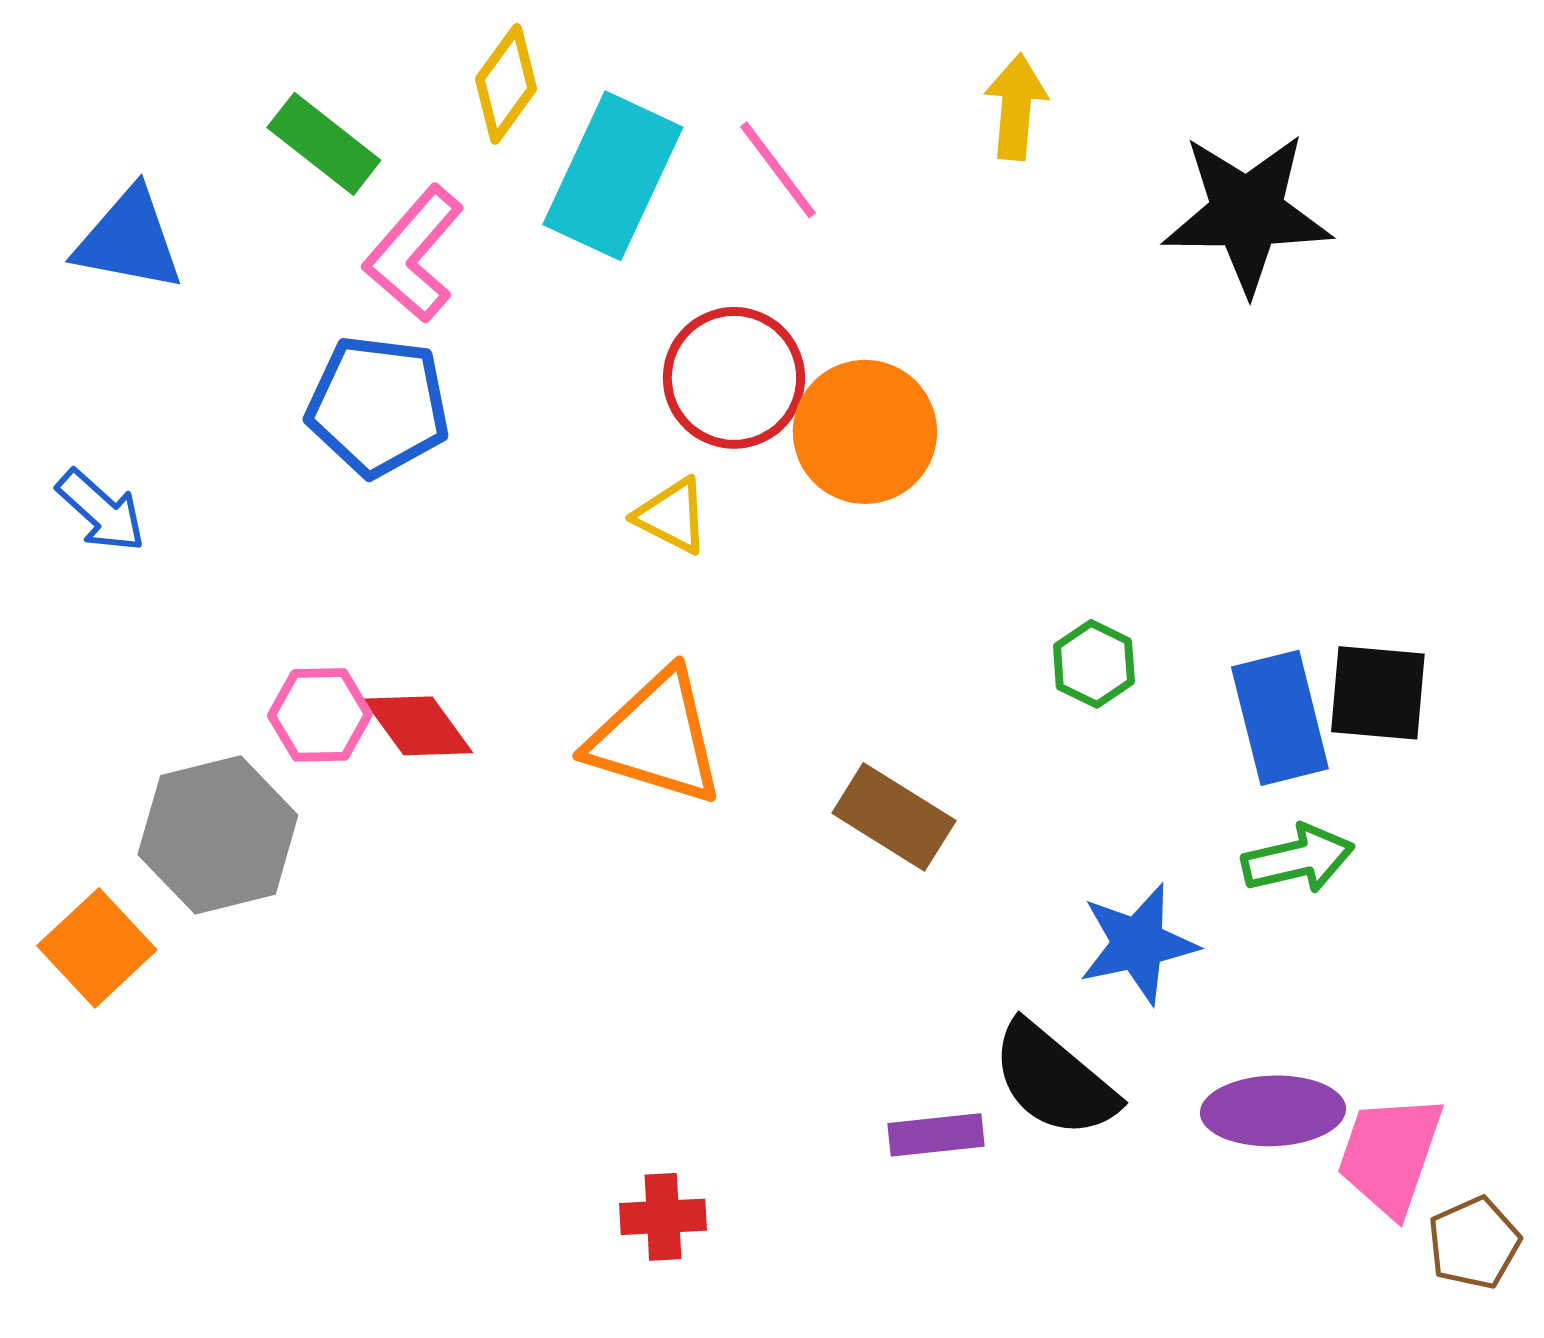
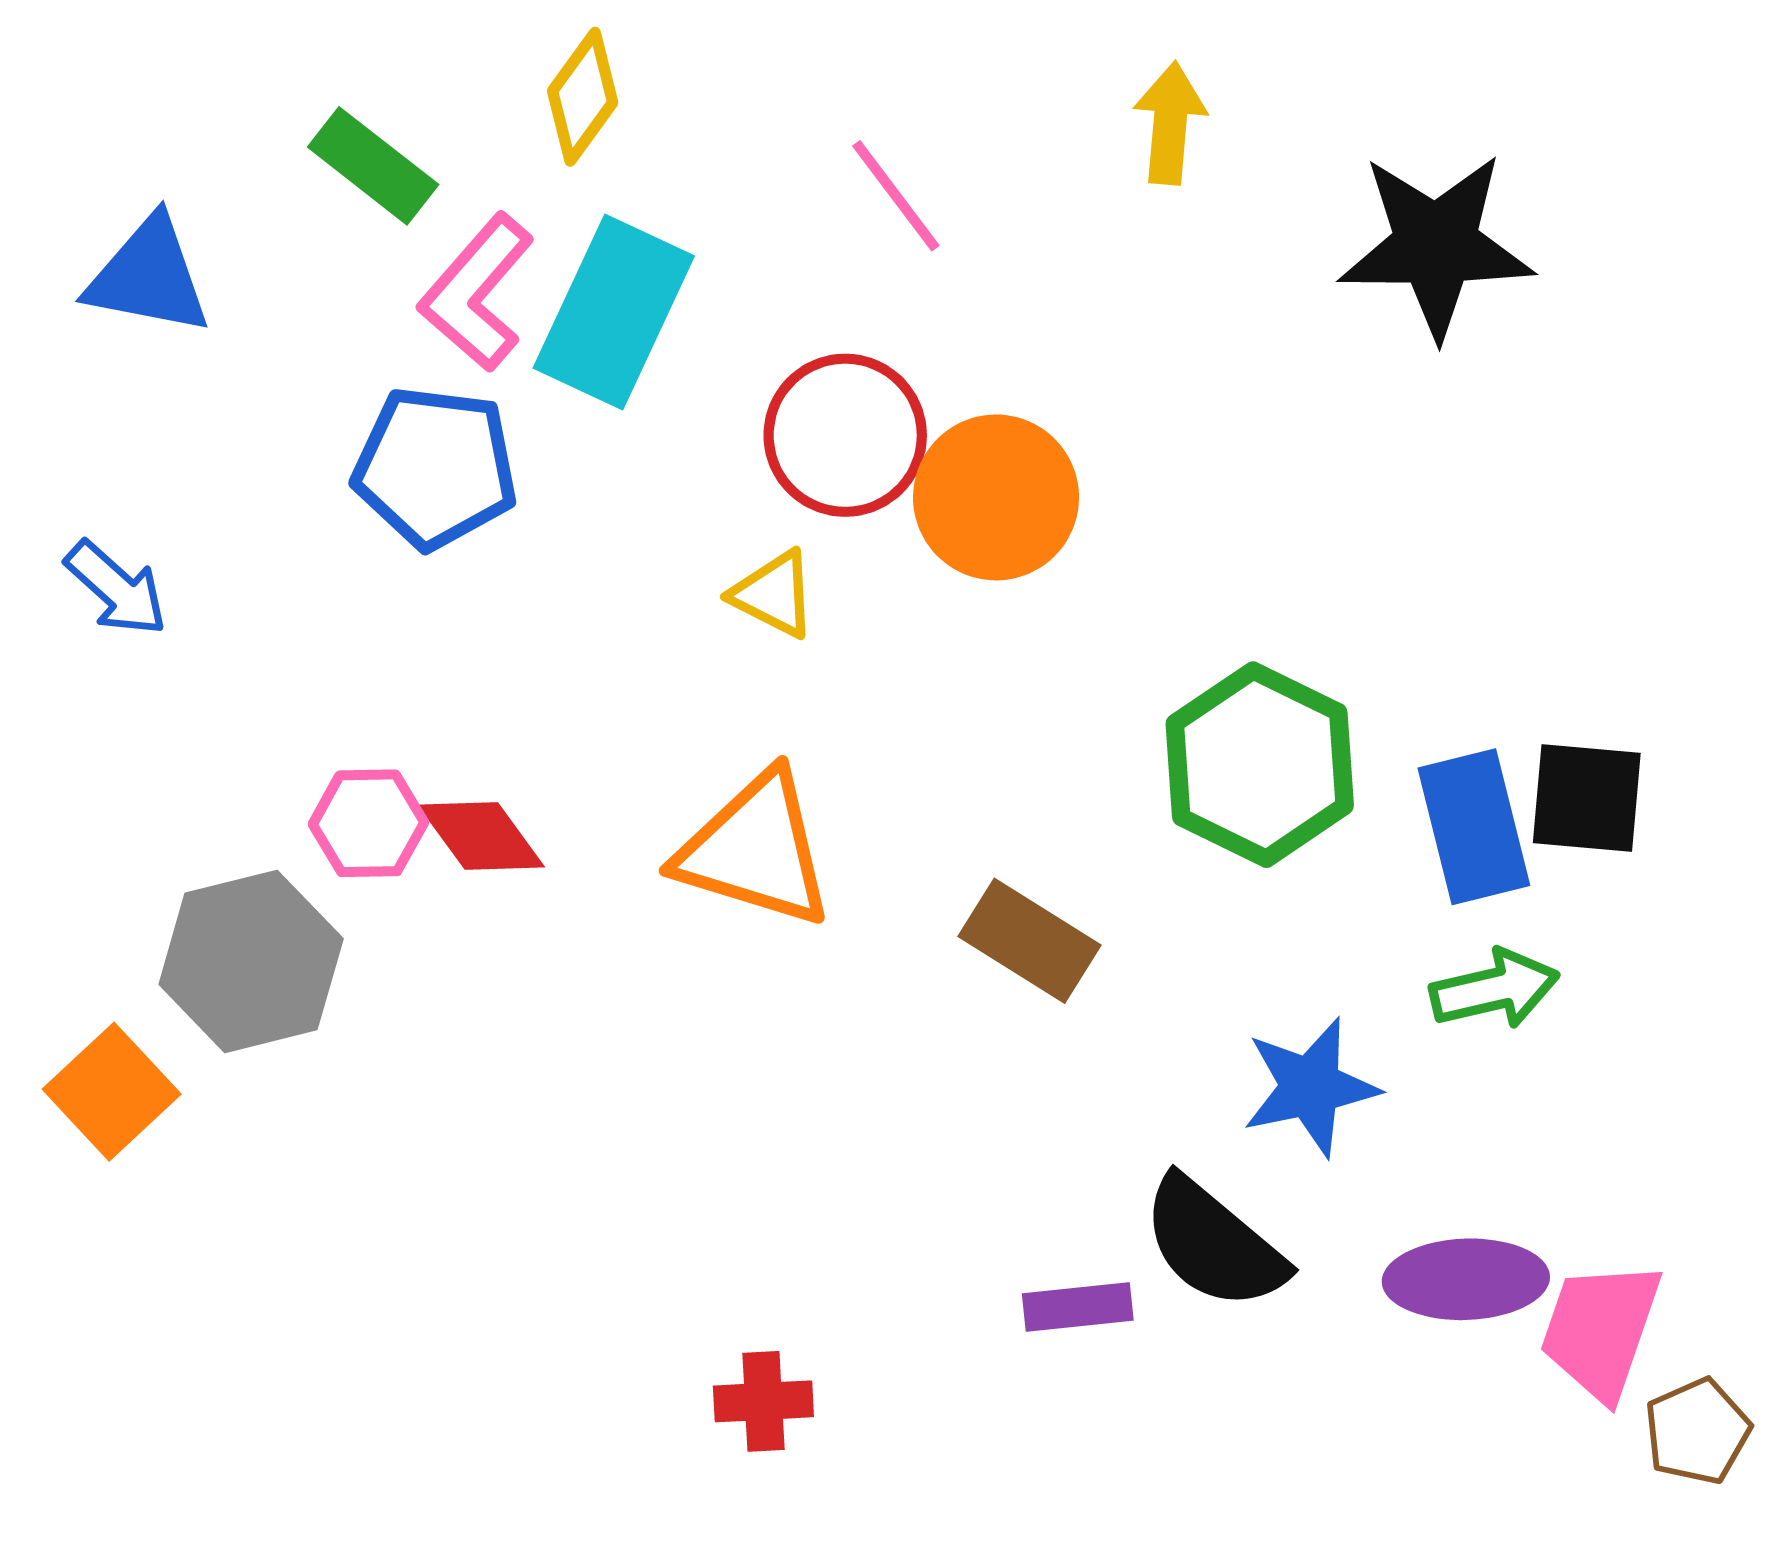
cyan rectangle: (613, 176) -> (614, 312), moved
green hexagon: (1094, 664) -> (1260, 765), size x2.0

